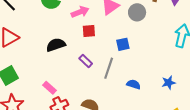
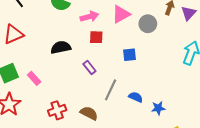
gray line: (109, 68) -> (111, 90), moved
blue star: (169, 83) -> (158, 108), moved
pink rectangle: (50, 88) -> (34, 78), moved

